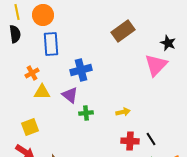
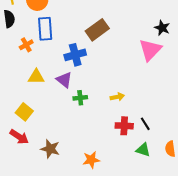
brown rectangle: (123, 31) -> (97, 30), moved
orange cross: (32, 73) -> (26, 45), moved
yellow square: (30, 127) -> (24, 112), turned -30

